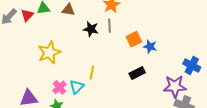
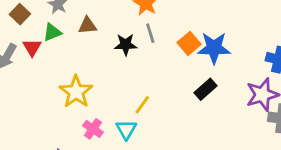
blue star: (150, 47) -> (214, 48), size x1.6
yellow line: (92, 73) -> (142, 105), turned 40
pink cross: (59, 87) -> (93, 129), moved

